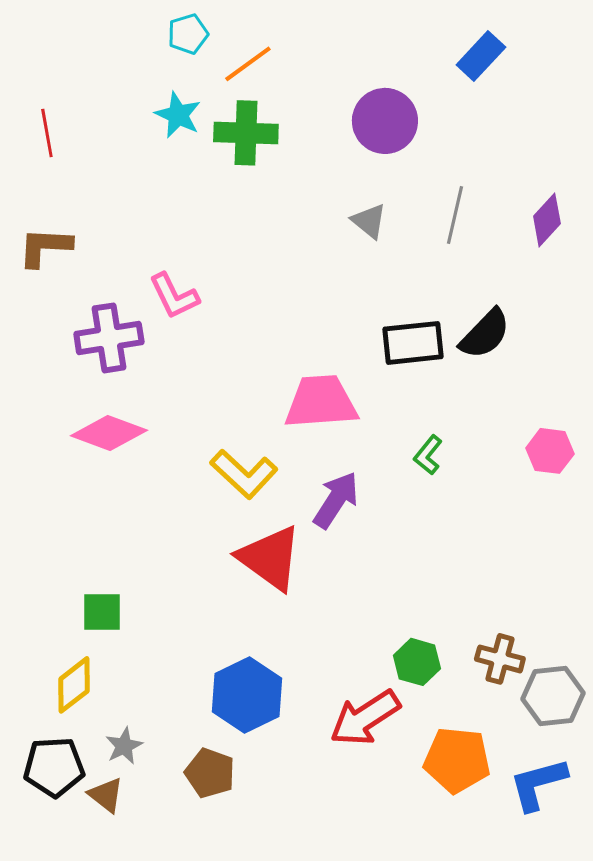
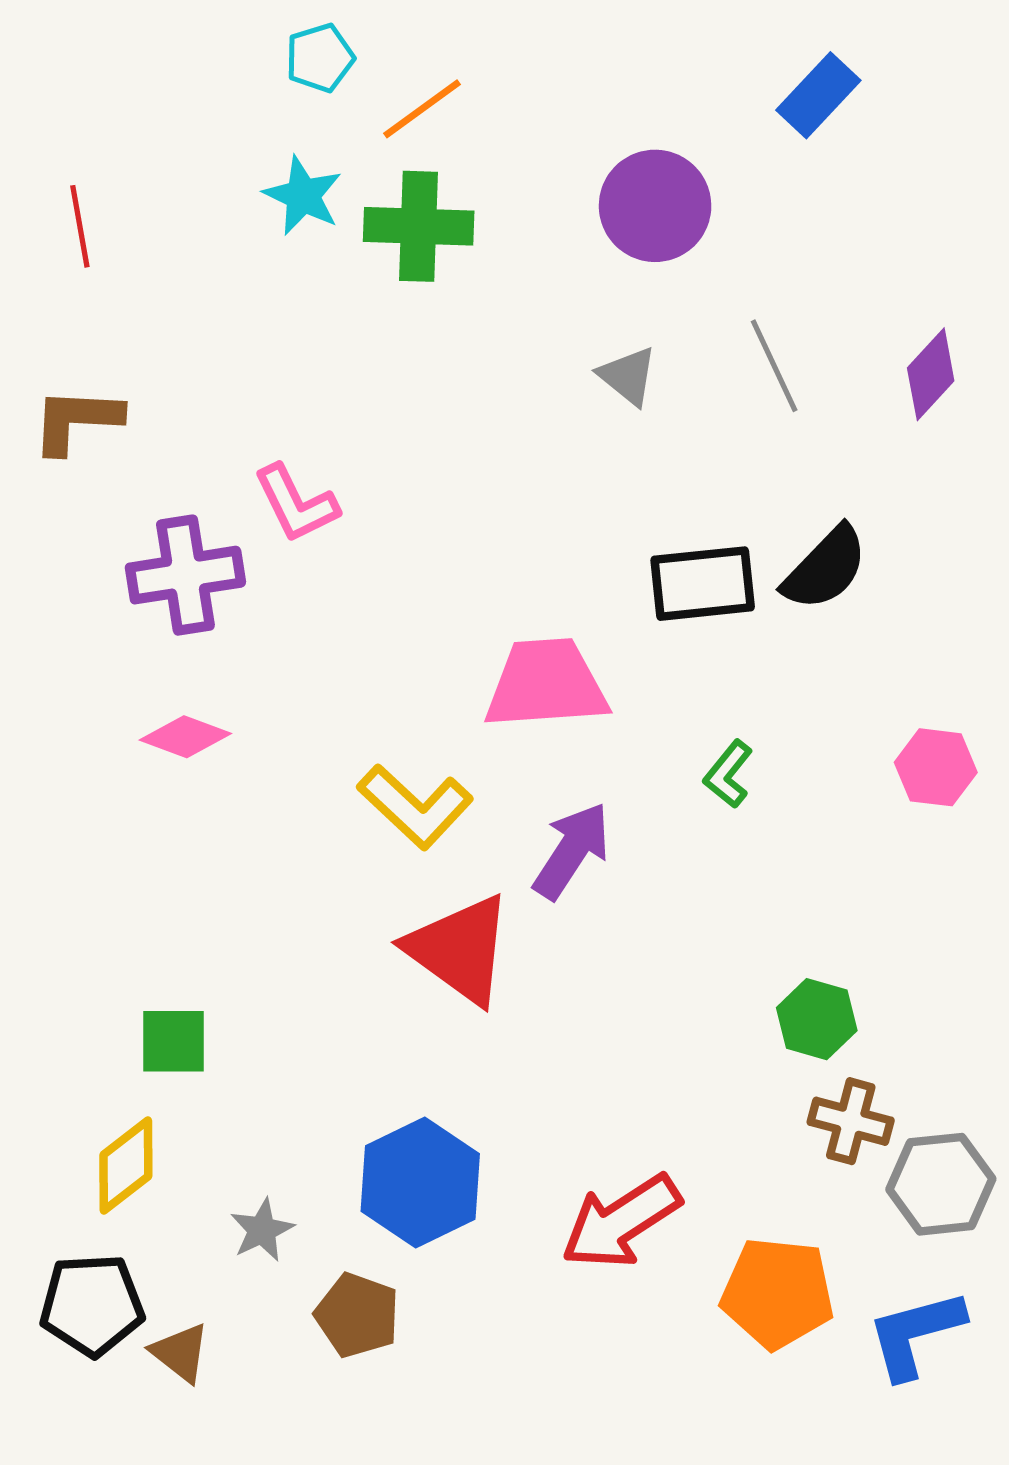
gray line: (455, 215) -> (774, 366), turned -38
pink diamond: (109, 433) -> (185, 737), size x0.7
green hexagon: (417, 662) -> (817, 1019), moved
gray star: (124, 746) -> (262, 1230), moved

